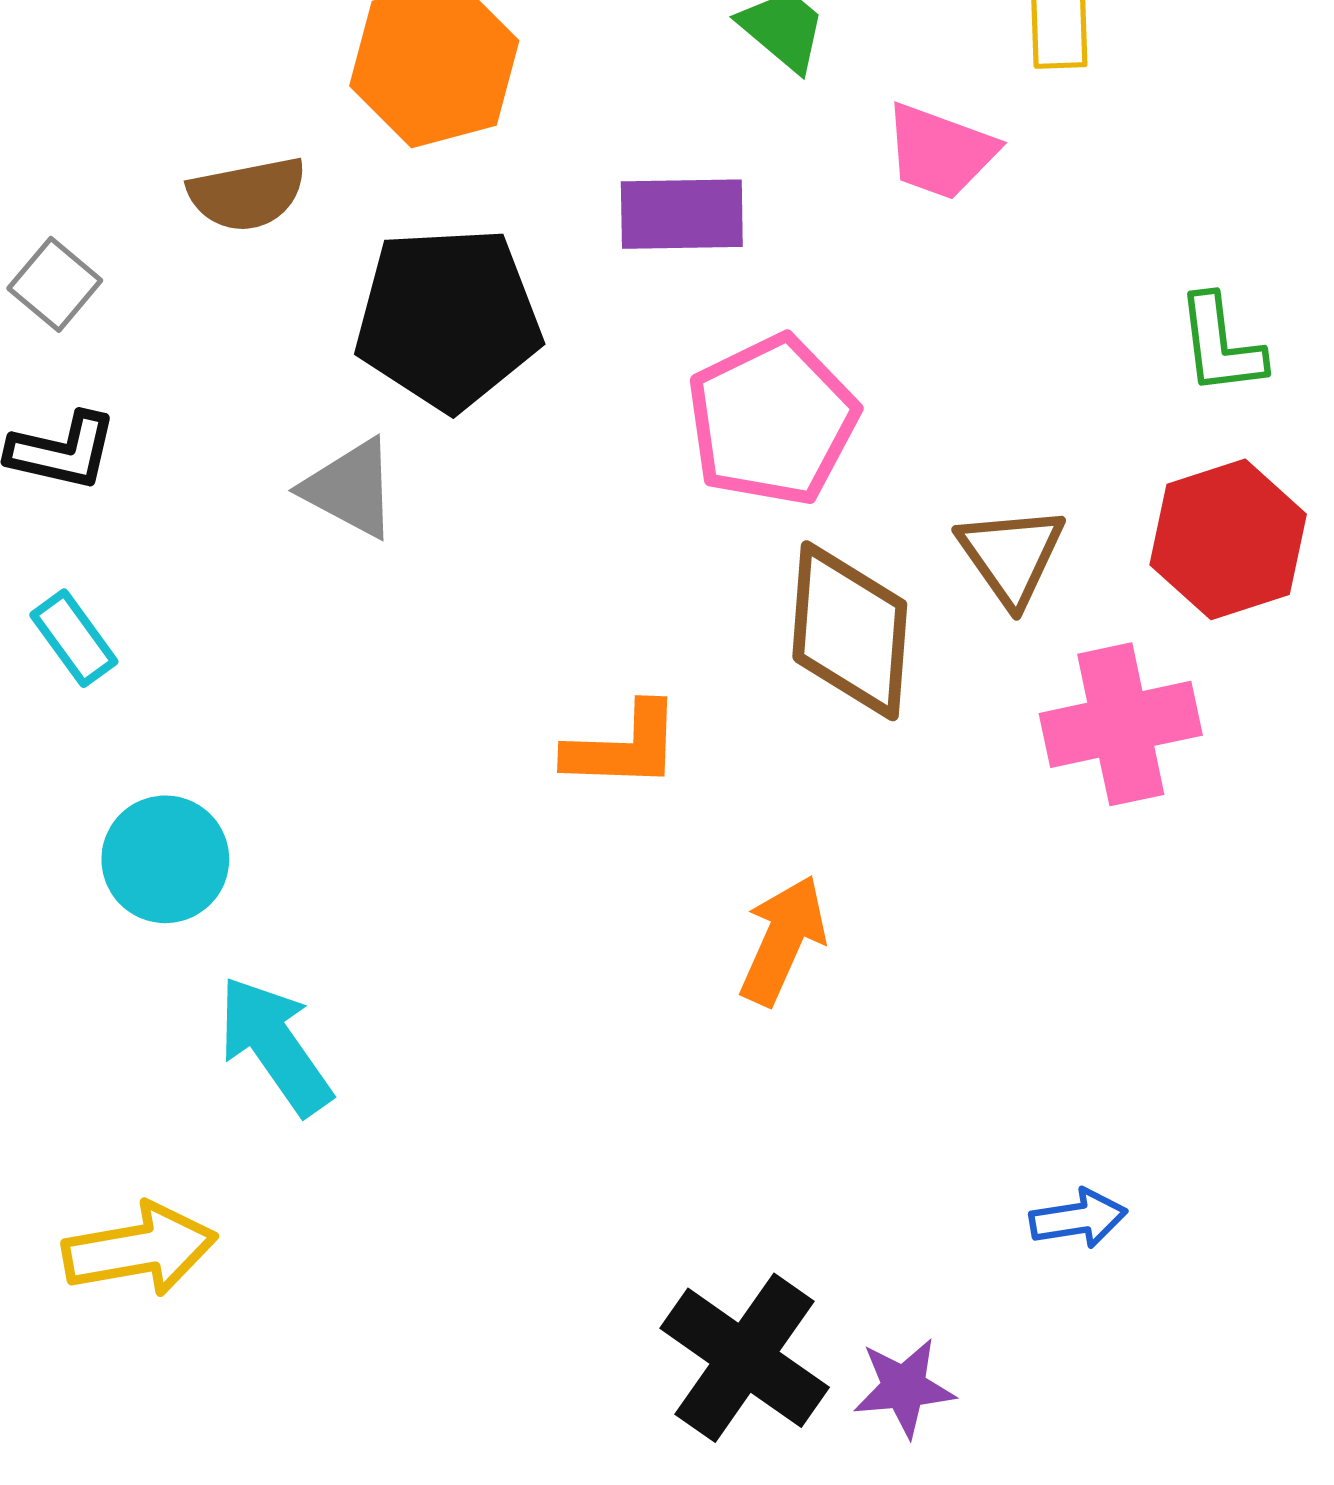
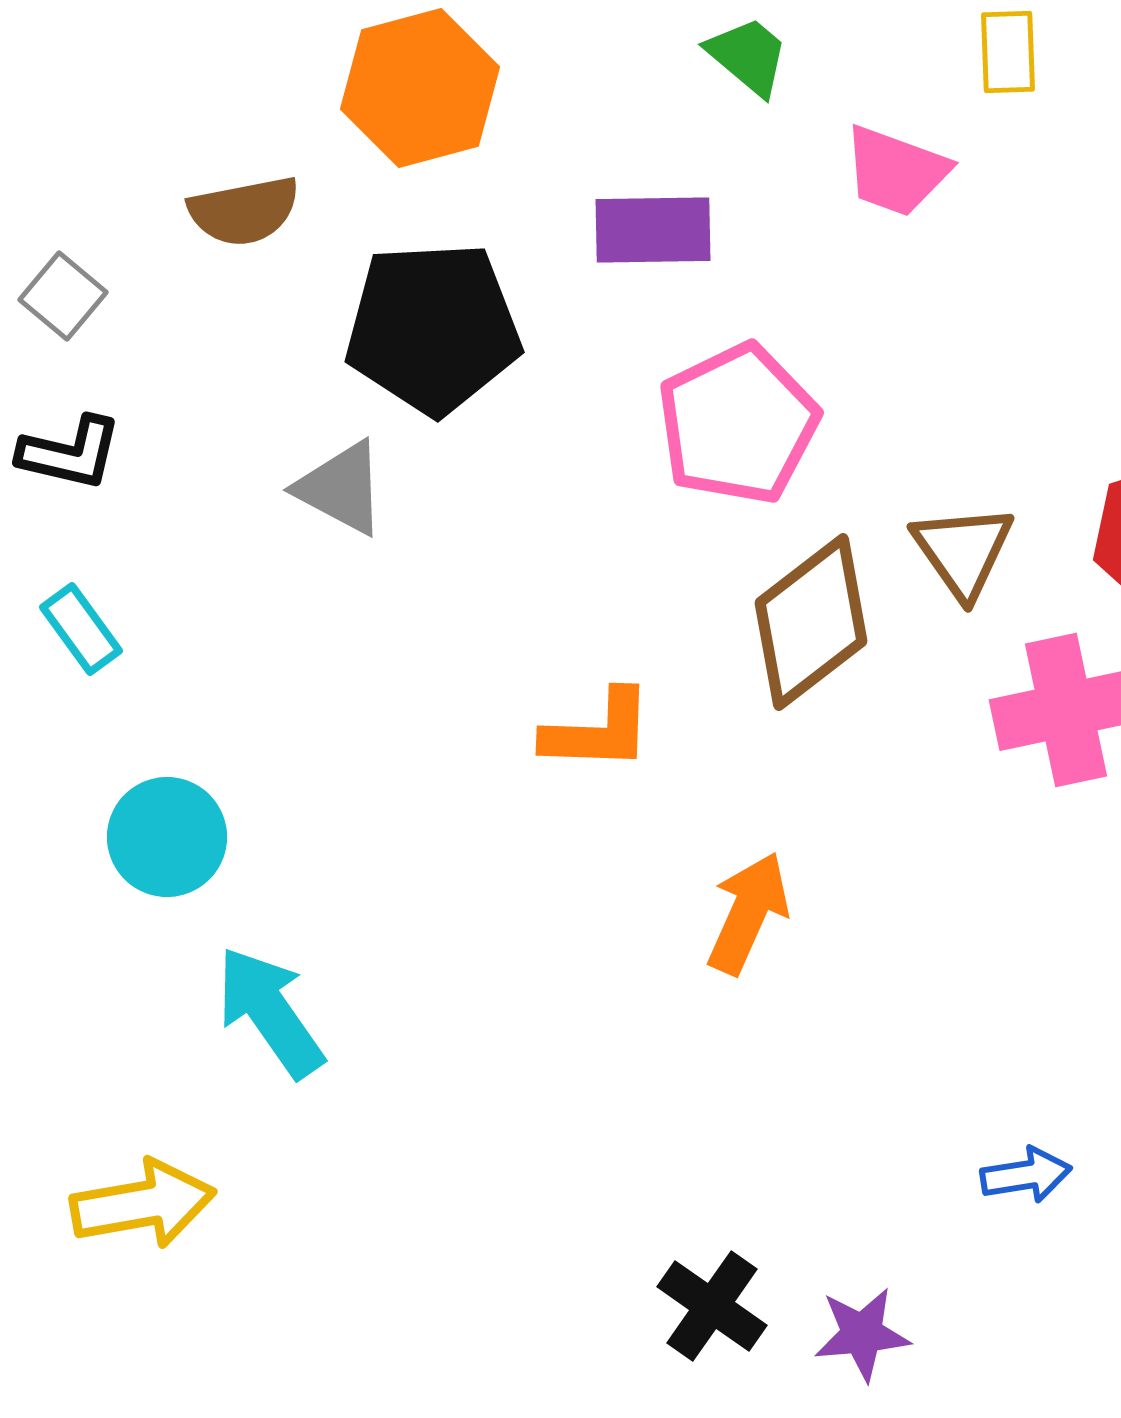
brown diamond: (850, 631) -> (811, 622), turned 48
black cross: (745, 1358) -> (712, 1306), size x0.7

